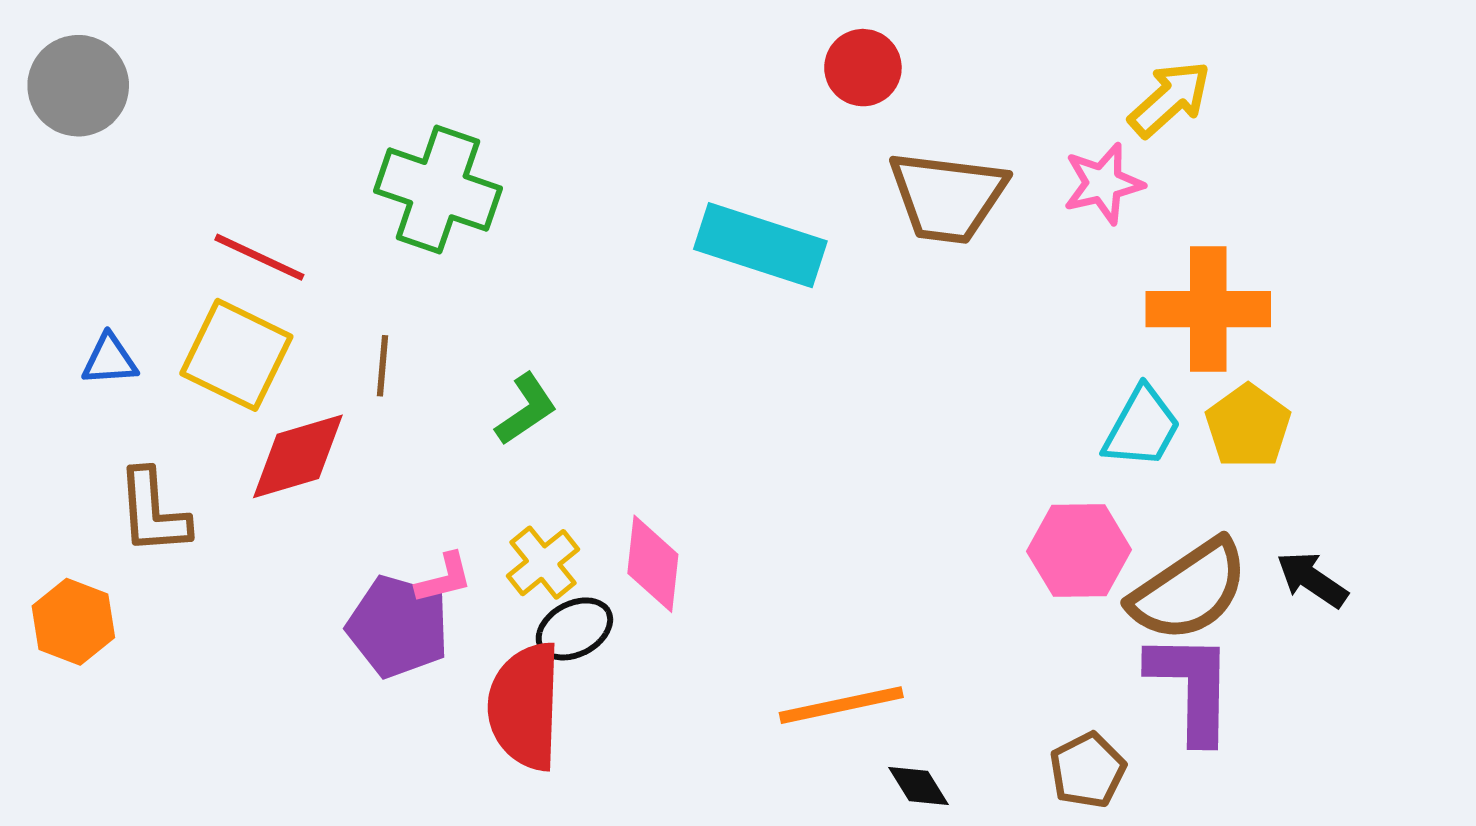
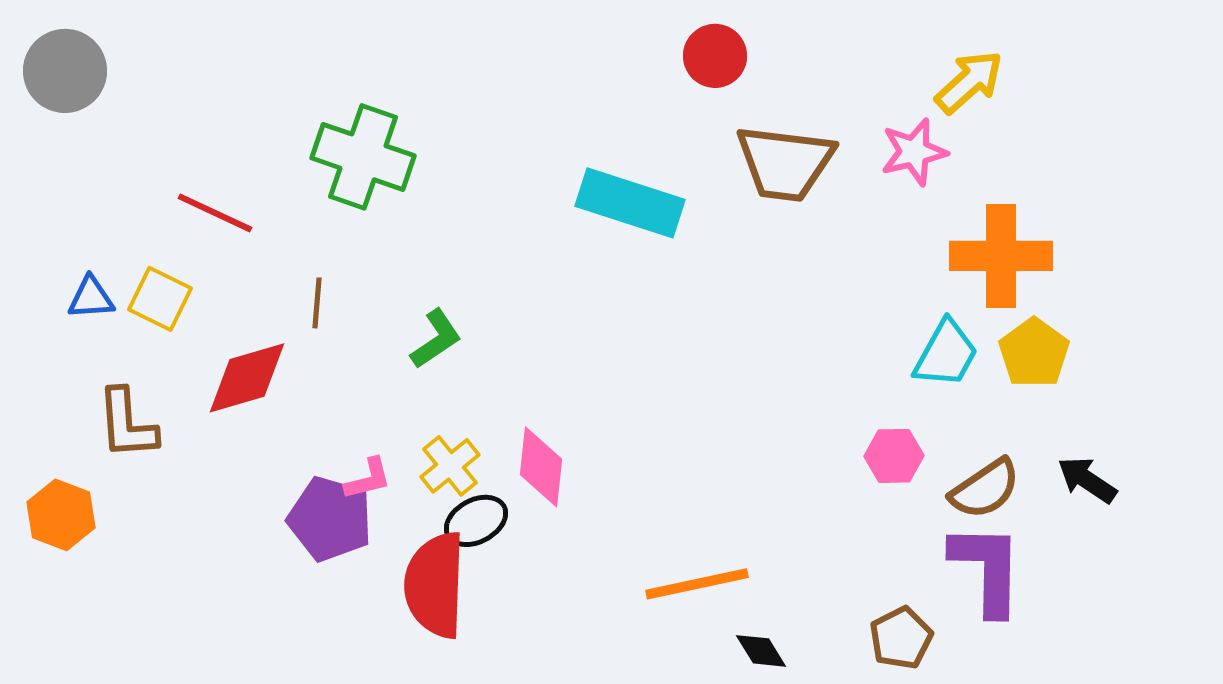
yellow square: (236, 355) -> (160, 299), moved, size x0.7
pink hexagon: (1079, 551) -> (894, 456), size x0.7
brown semicircle: (1189, 590) -> (985, 489), size x0.7

